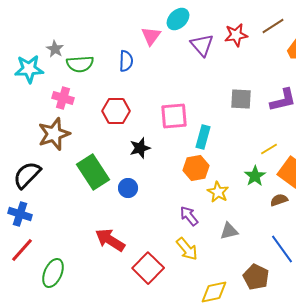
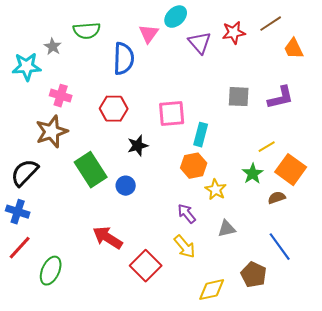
blue semicircle: (126, 61) -> (124, 59), size x1.5
green semicircle: (80, 64) -> (87, 31), moved

